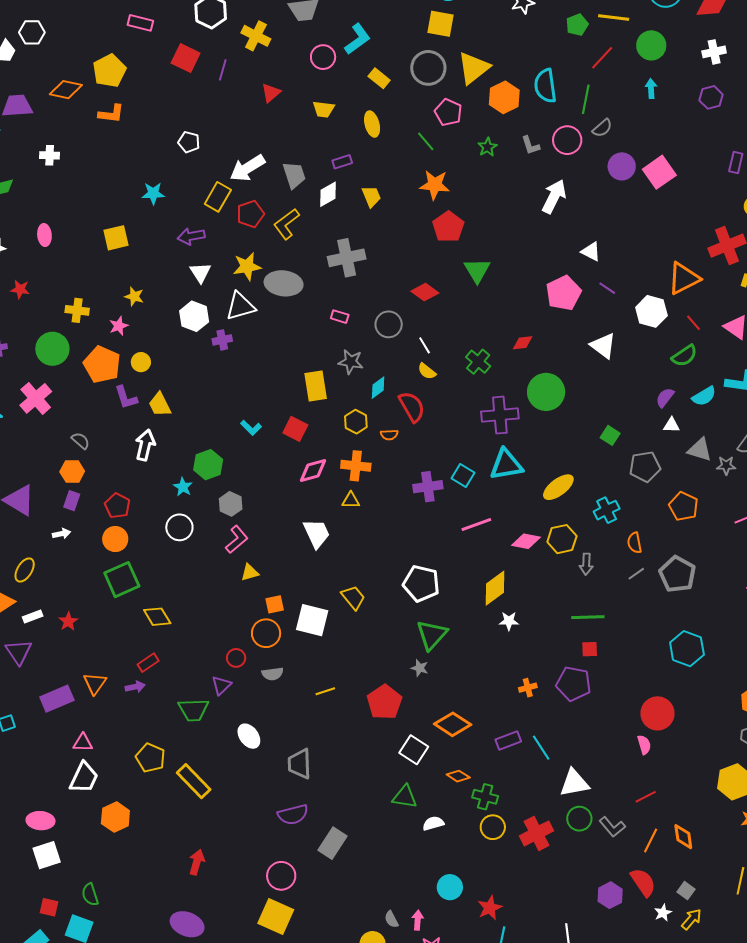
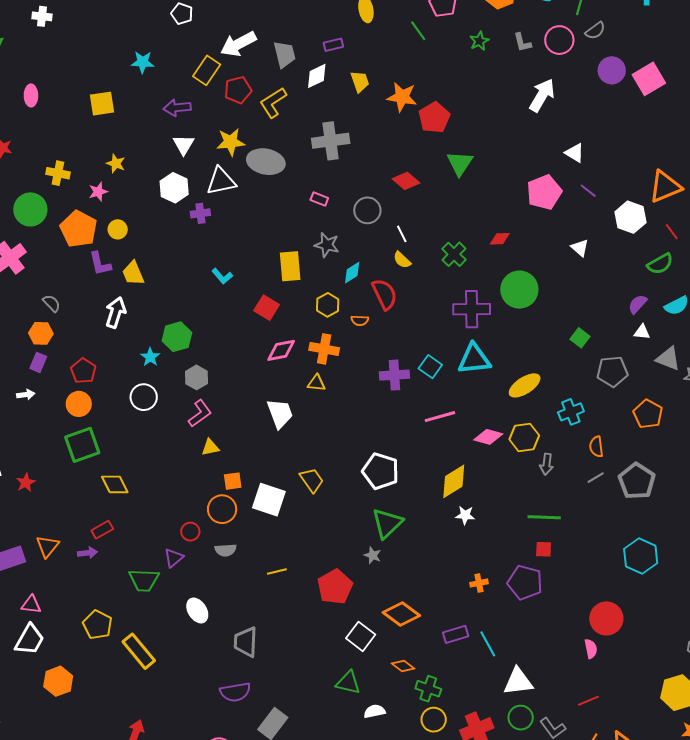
orange star: (435, 185) -> (402, 97), moved
white triangle: (603, 346) -> (580, 248), size x0.7
cyan L-shape: (251, 428) -> (222, 276), moved

